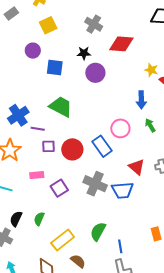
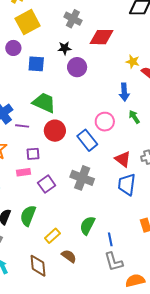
yellow square: (48, 25) -> (28, 22), size x1.4
purple square: (49, 146) -> (33, 154), moved
red circle: (72, 149) -> (55, 131), moved
blue trapezoid: (123, 190) -> (127, 185), moved, turned 105
green semicircle: (39, 219) -> (28, 216), size x1.5
yellow rectangle: (63, 240) -> (52, 236), size x0.7

